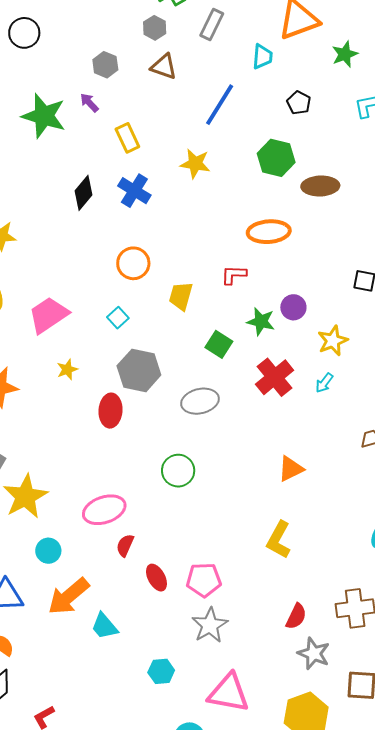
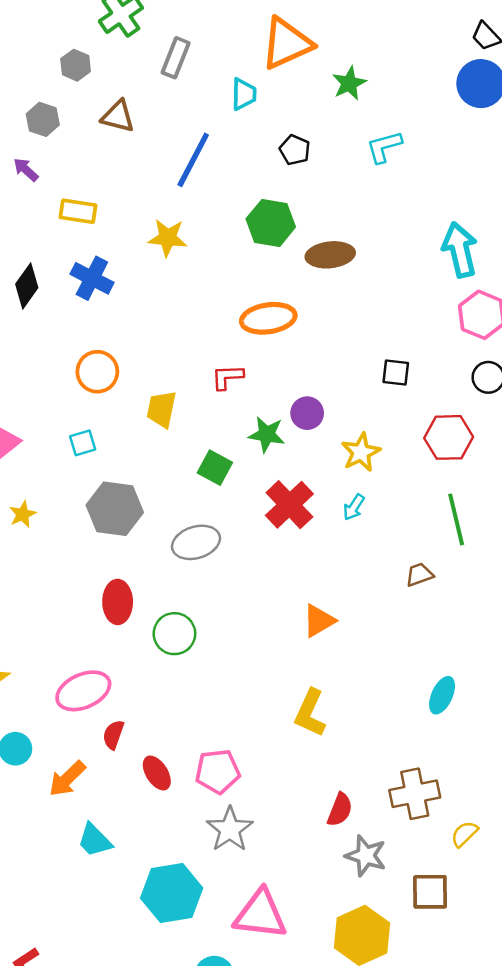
gray hexagon: (155, 28) -> (76, 65), moved
yellow rectangle: (127, 138) -> (78, 211), turned -52
cyan square: (118, 318) -> (83, 443), turned 30
red ellipse: (110, 411) -> (118, 602), moved
orange arrow: (69, 596) -> (67, 779), moved, size x0.7
cyan hexagon: (161, 671) -> (172, 893), size x1.8

